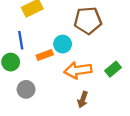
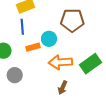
blue line: (21, 40) -> (22, 27), moved
green rectangle: (113, 69) -> (90, 64), size x1.5

